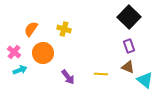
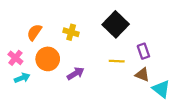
black square: (129, 17) -> (116, 24), moved
yellow line: (101, 74) -> (117, 61), moved
purple arrow: (68, 77) -> (76, 73), moved, turned -84

